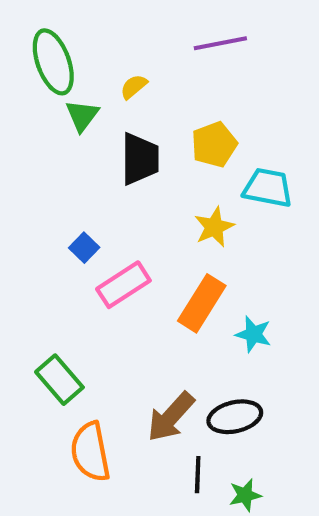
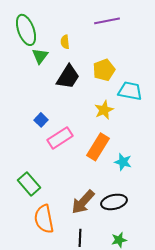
yellow semicircle: (134, 87) -> (65, 42), turned -56
black trapezoid: (140, 159) -> (68, 77), turned 32
black line: (198, 475) -> (80, 238), moved

